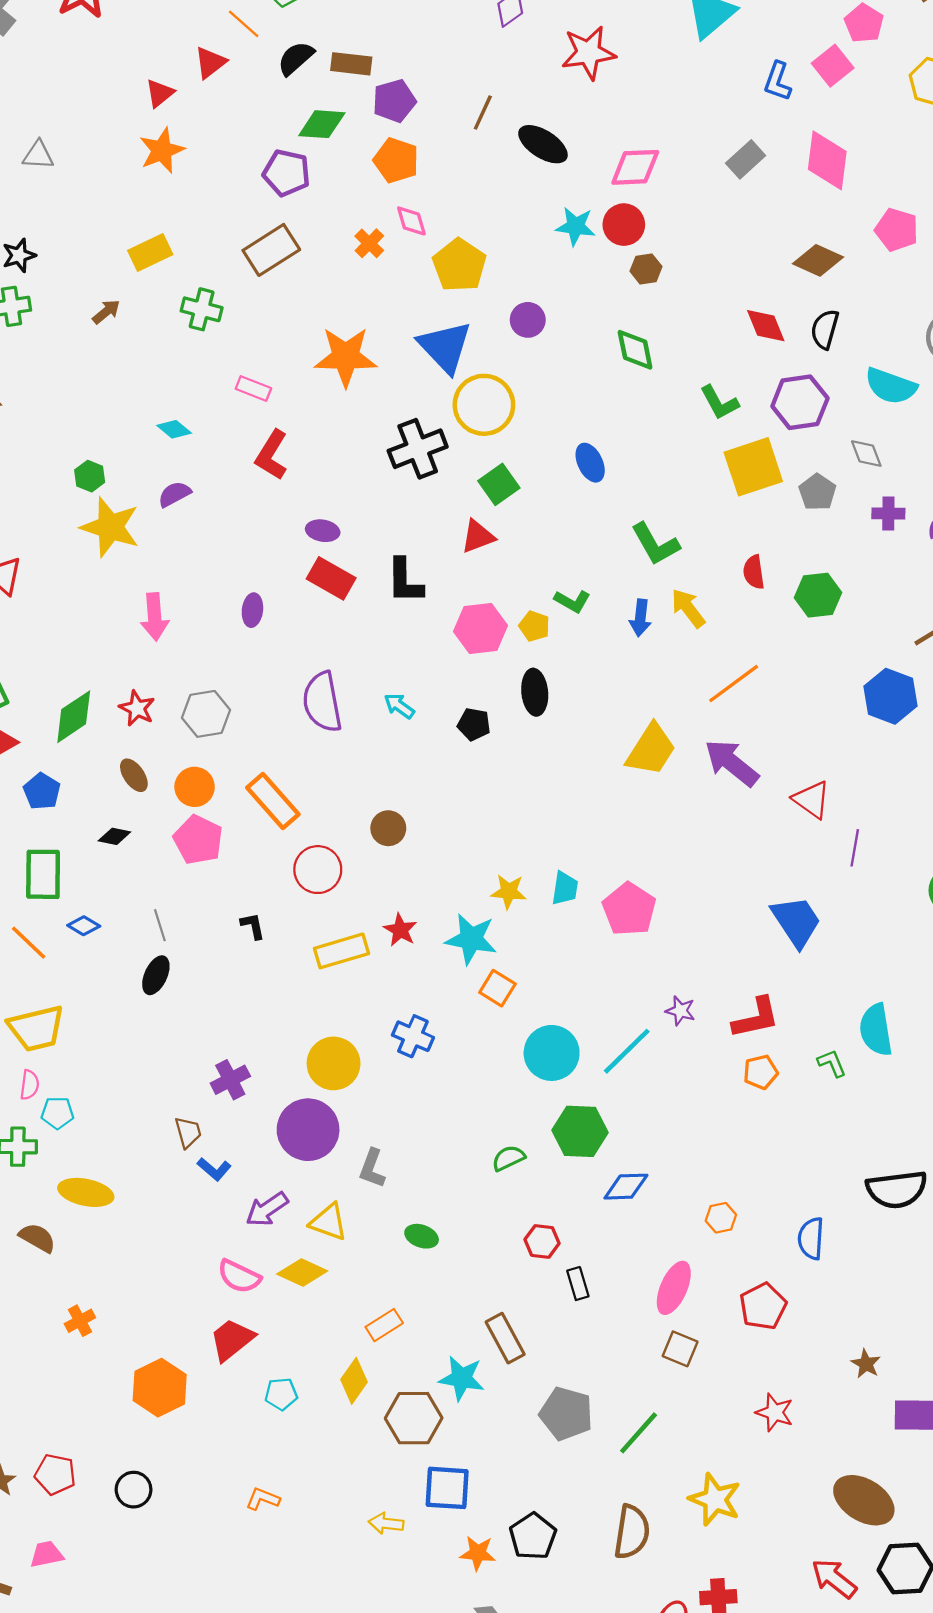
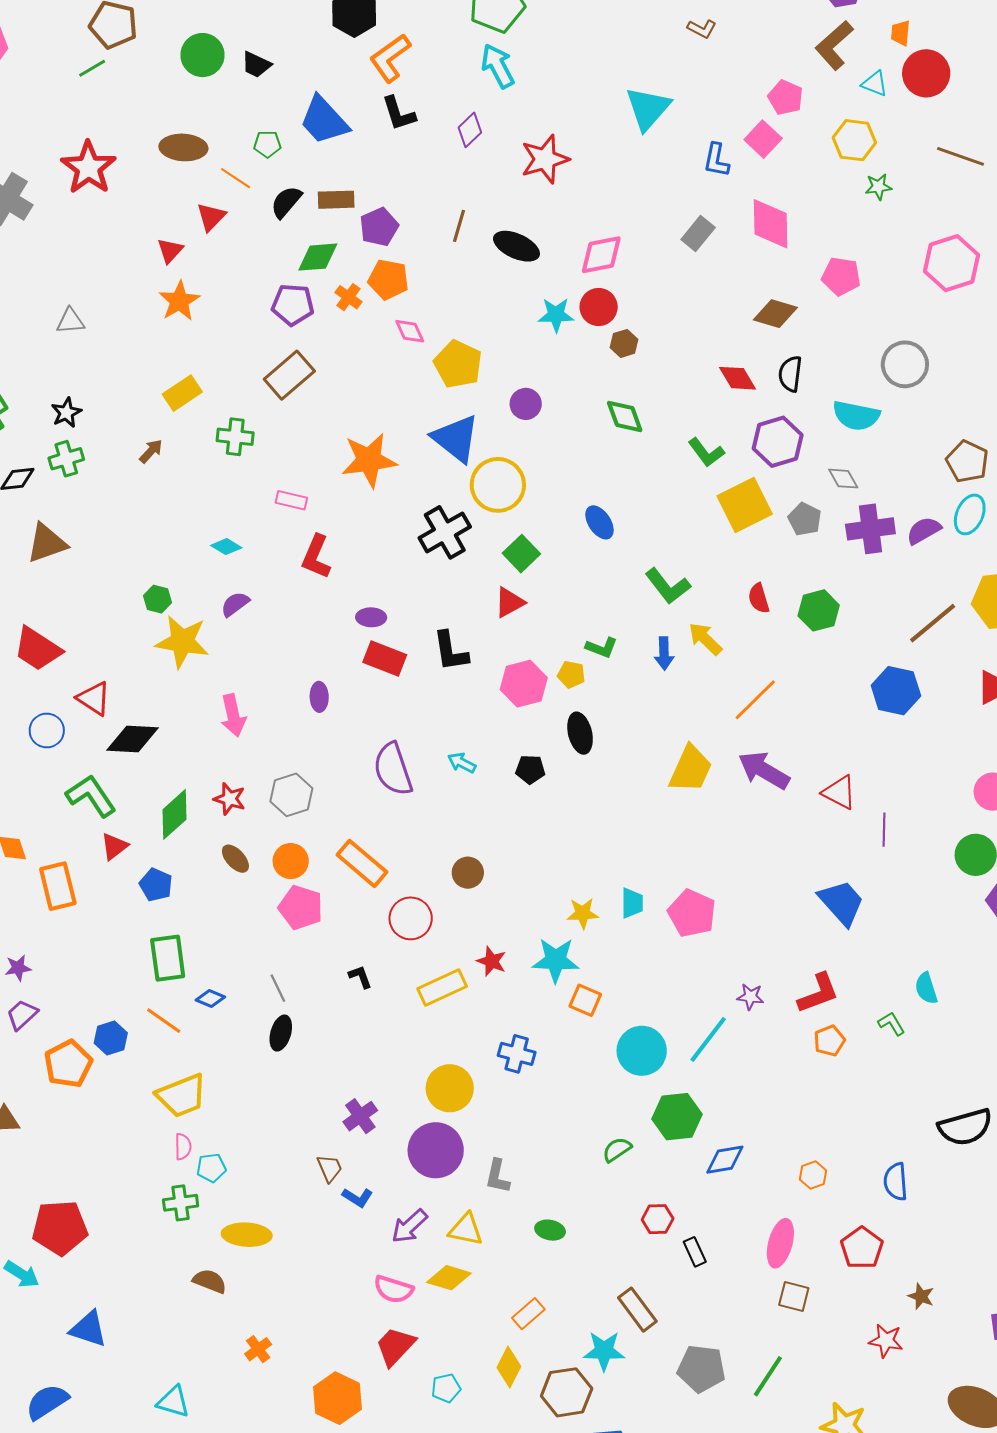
orange cross: (369, 243) -> (348, 297), moved
purple cross: (888, 513) -> (870, 529), size x1.6
black diamond: (114, 836) -> (132, 739), moved, size x1.8
cyan semicircle: (876, 1030) -> (926, 988), size x0.7
brown star: (866, 1364) -> (921, 1296), moved

